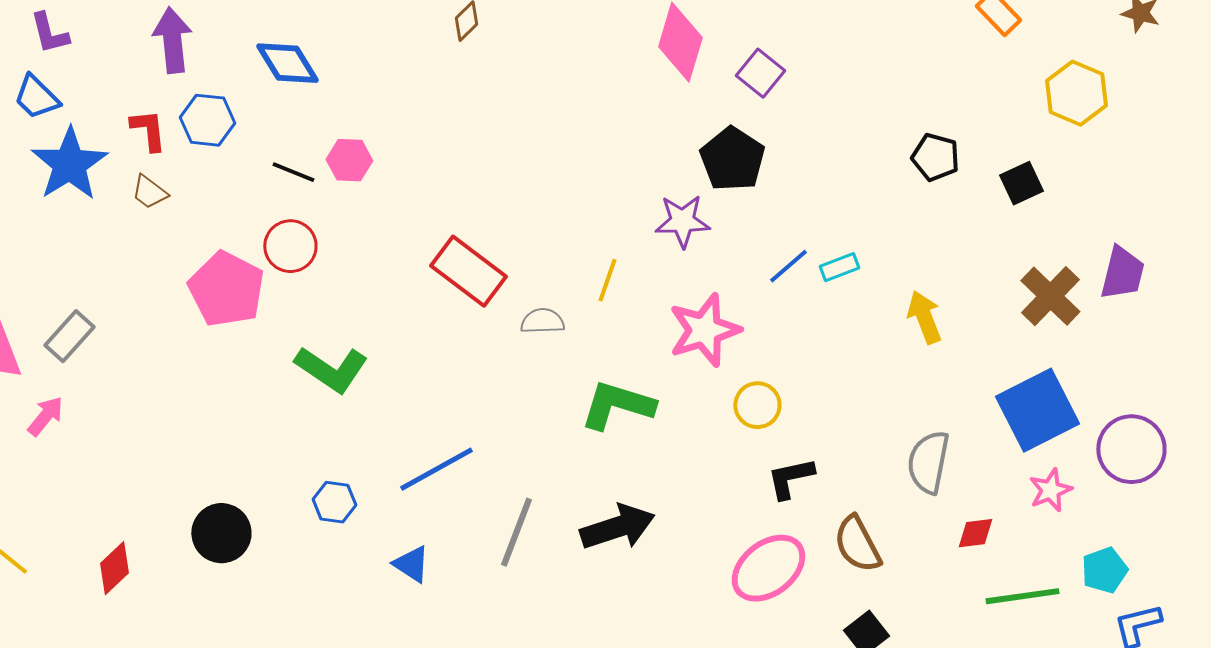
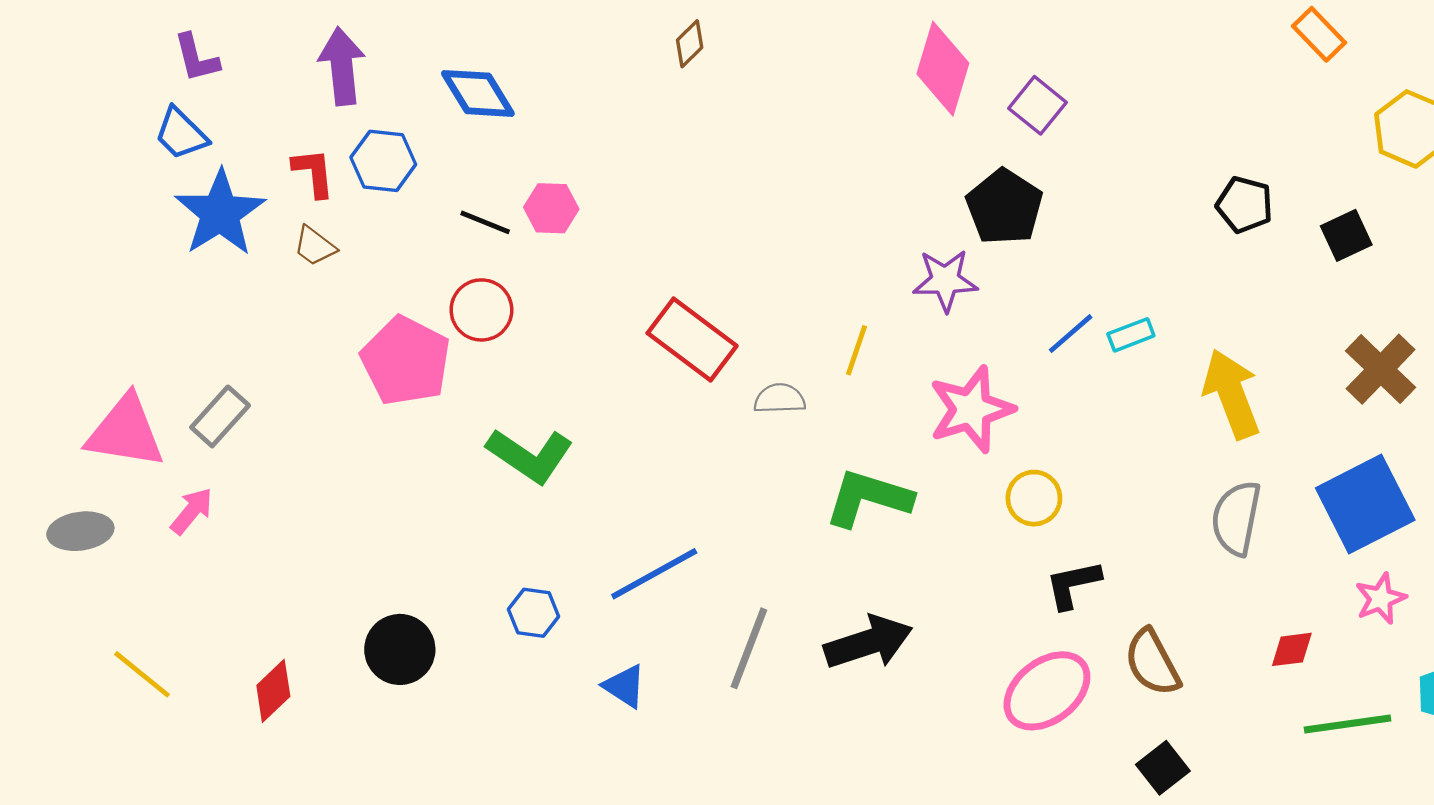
yellow arrow: (924, 317) -> (1231, 394), size x1.4
gray semicircle: (928, 462) -> (1236, 518), moved

